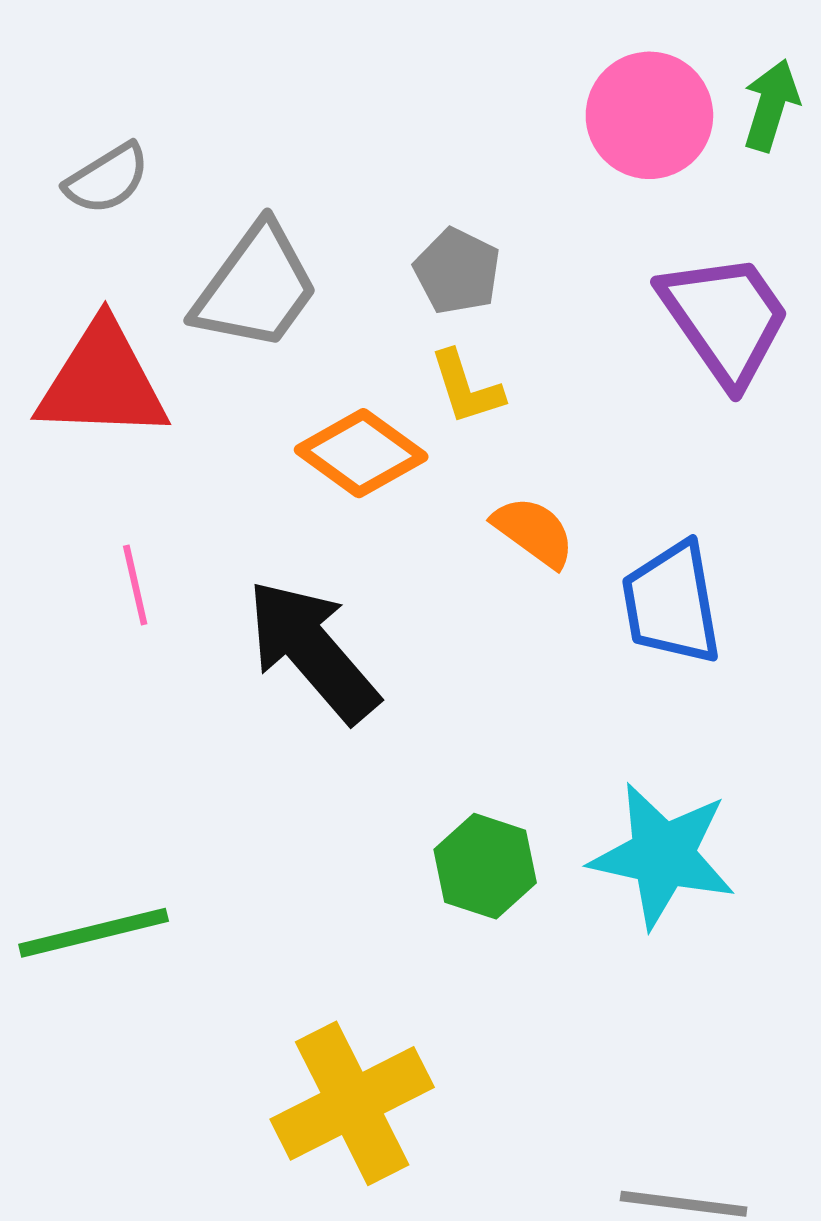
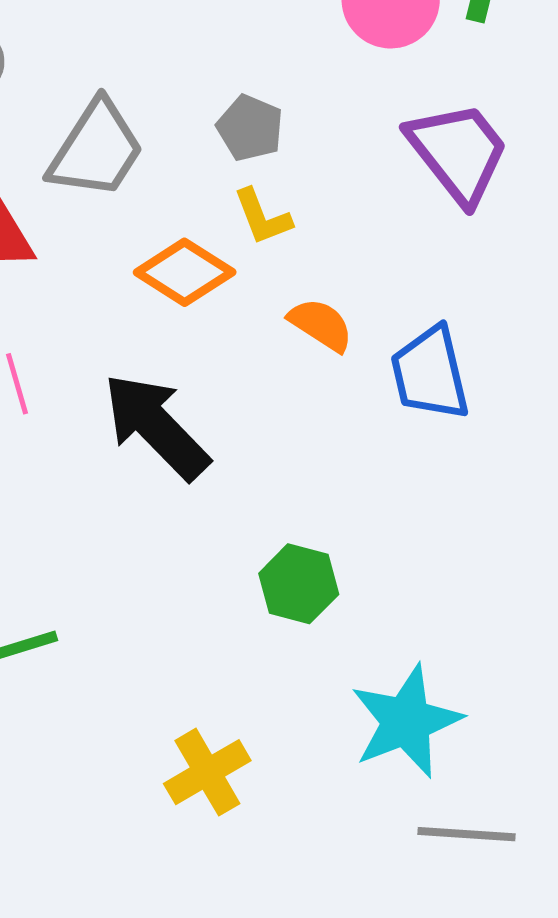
cyan star: (663, 855) -> (406, 721), moved, turned -30
yellow cross: (352, 1103) -> (207, 772), size x0.7

